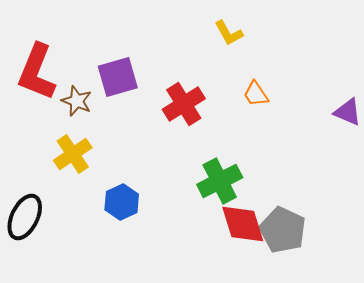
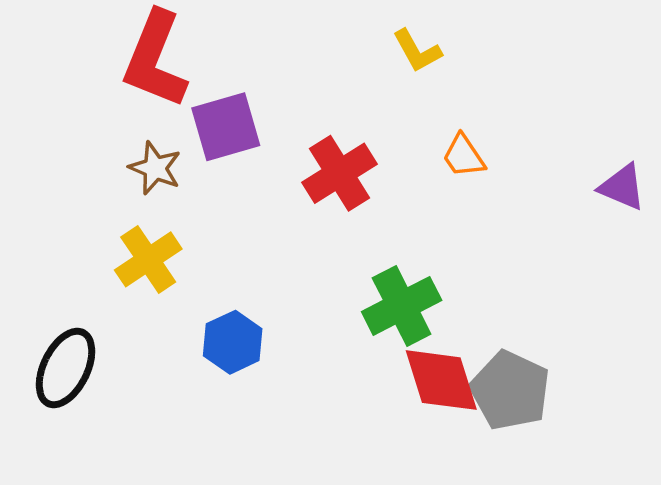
red L-shape: (37, 72) -> (155, 60), moved

